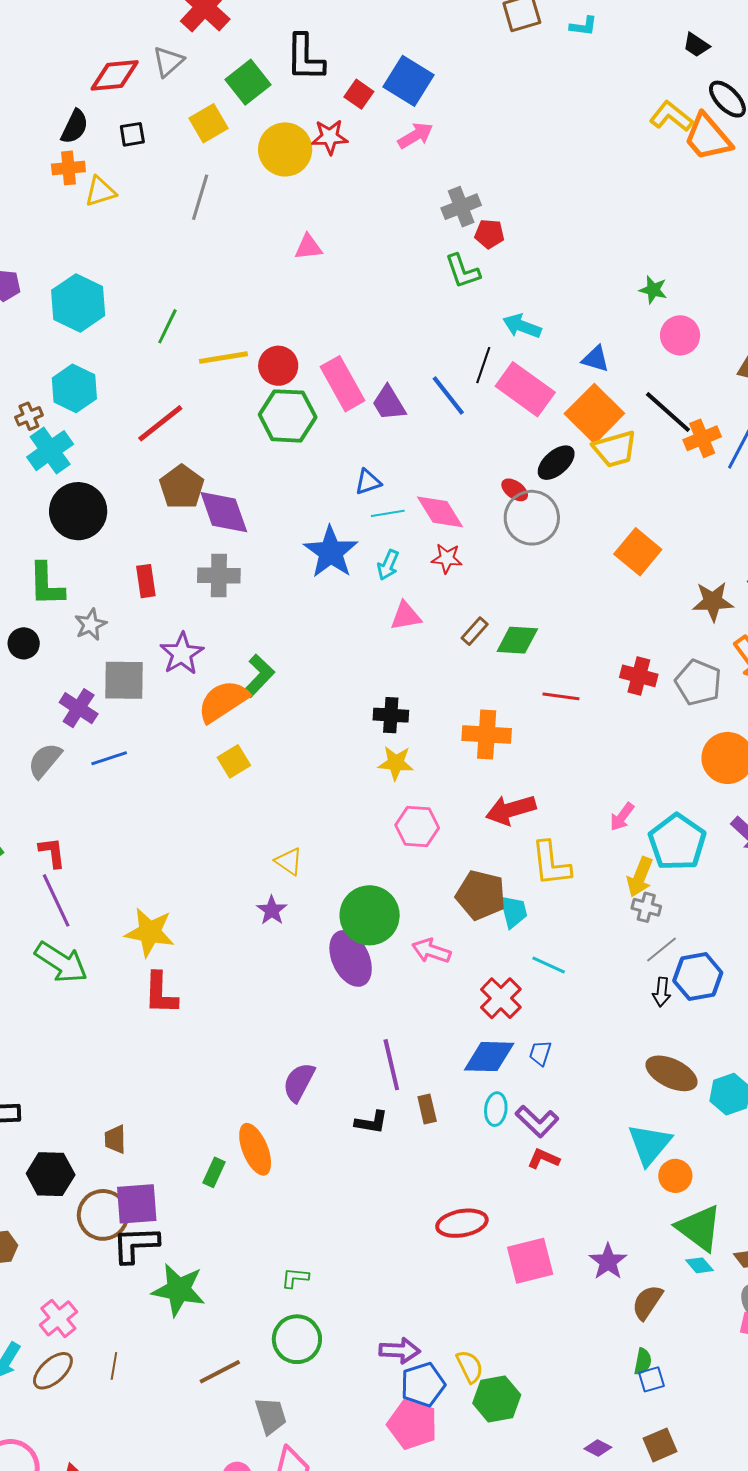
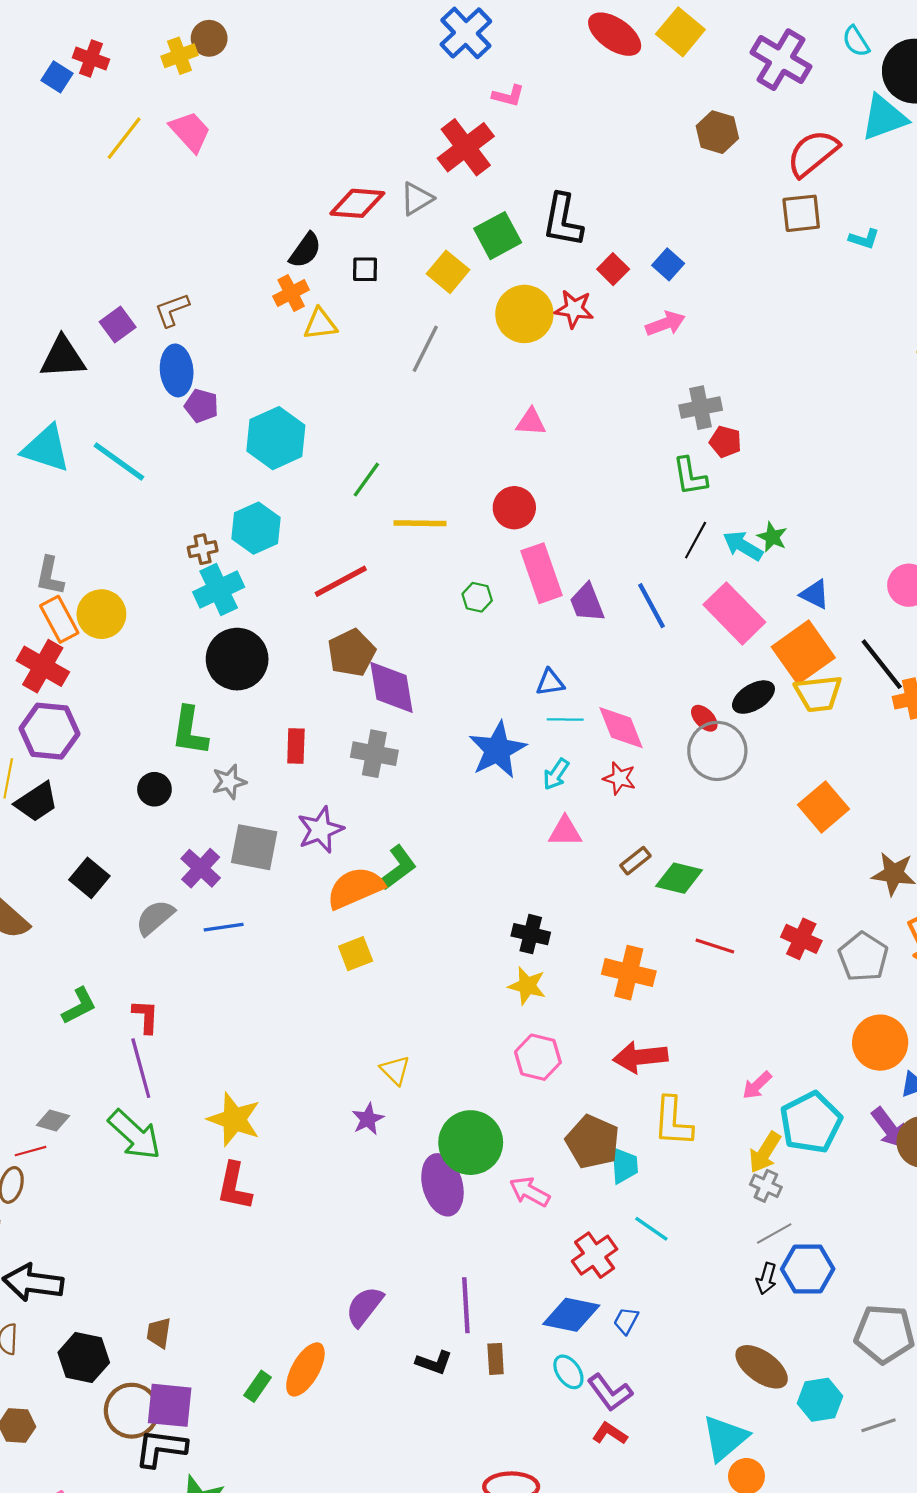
blue square: (408, 81) -> (668, 264), size x0.6
yellow square: (208, 123) -> (448, 272), turned -30
orange cross: (68, 168) -> (291, 293), turned -32
green star: (653, 290) -> (772, 537), moved
black line: (483, 365) -> (696, 540), moved
red circle: (278, 366) -> (514, 508), moved
green hexagon: (288, 416) -> (477, 597), size x0.5
cyan ellipse: (496, 1109) -> (568, 1372), turned -52
orange ellipse: (255, 1149) -> (305, 1369), turned 42

